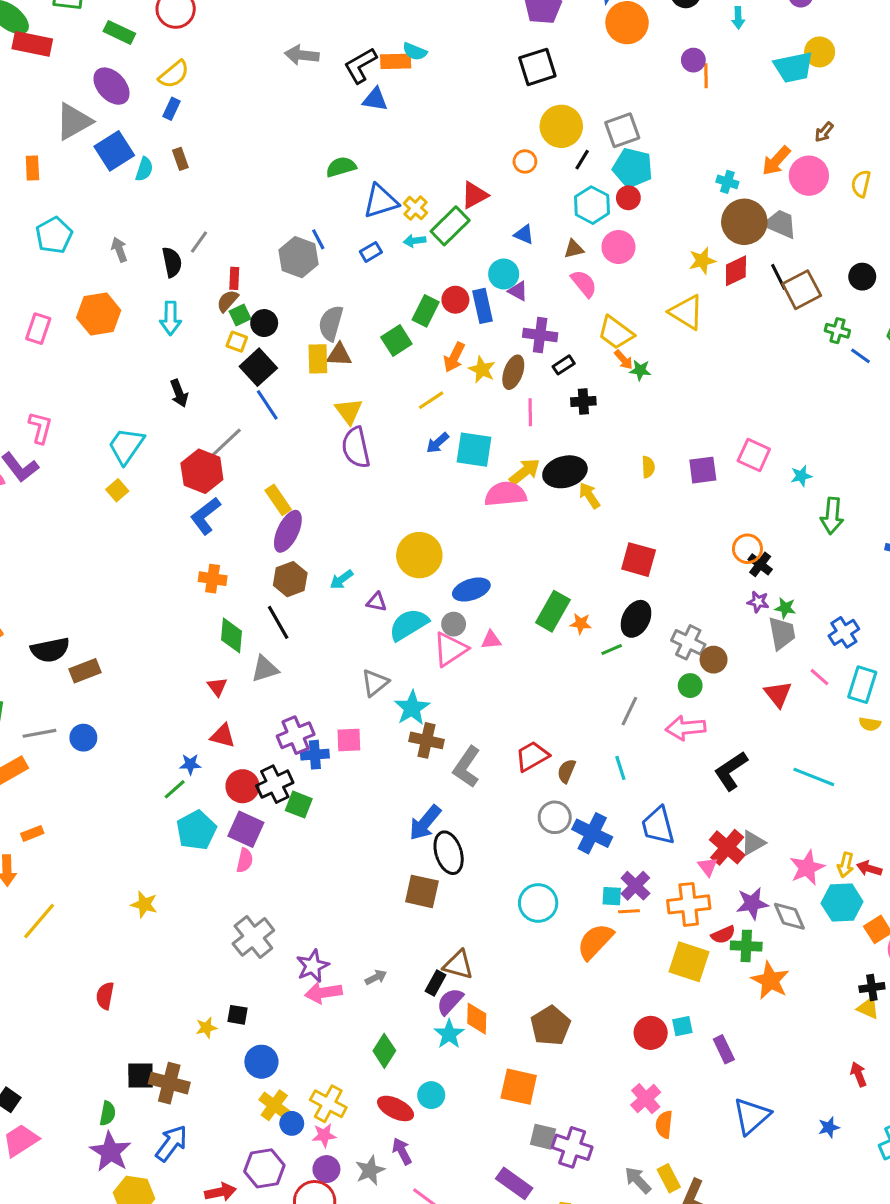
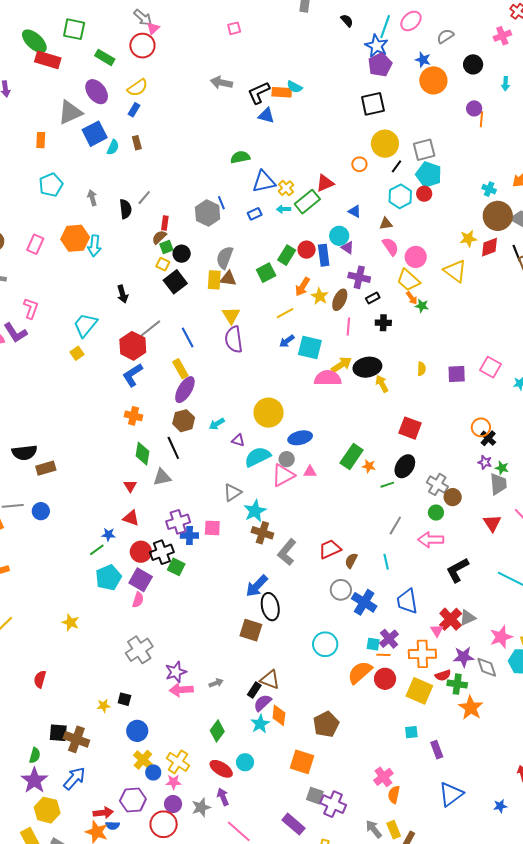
pink circle: (618, 247) -> (416, 257), moved
cyan arrow: (171, 318) -> (94, 246), moved
blue line: (267, 405) -> (188, 338), moved
red circle: (651, 1033) -> (385, 679), moved

